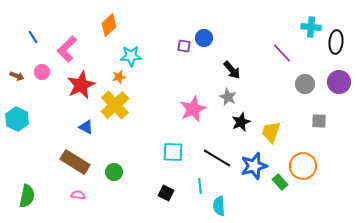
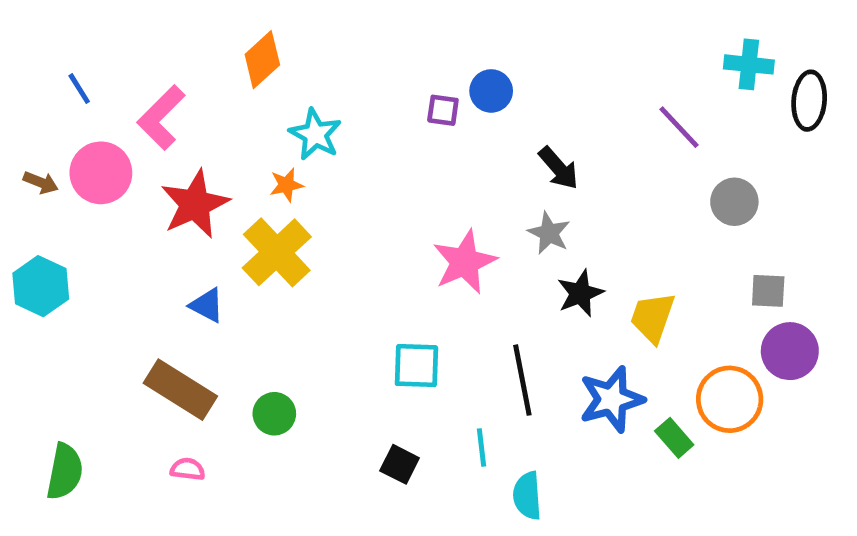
cyan star: (131, 56) -> (315, 134), turned 30
pink circle: (42, 72) -> (101, 173), size x1.6
purple circle: (339, 82) -> (790, 351), moved
black line: (217, 158) -> (522, 380), turned 48

